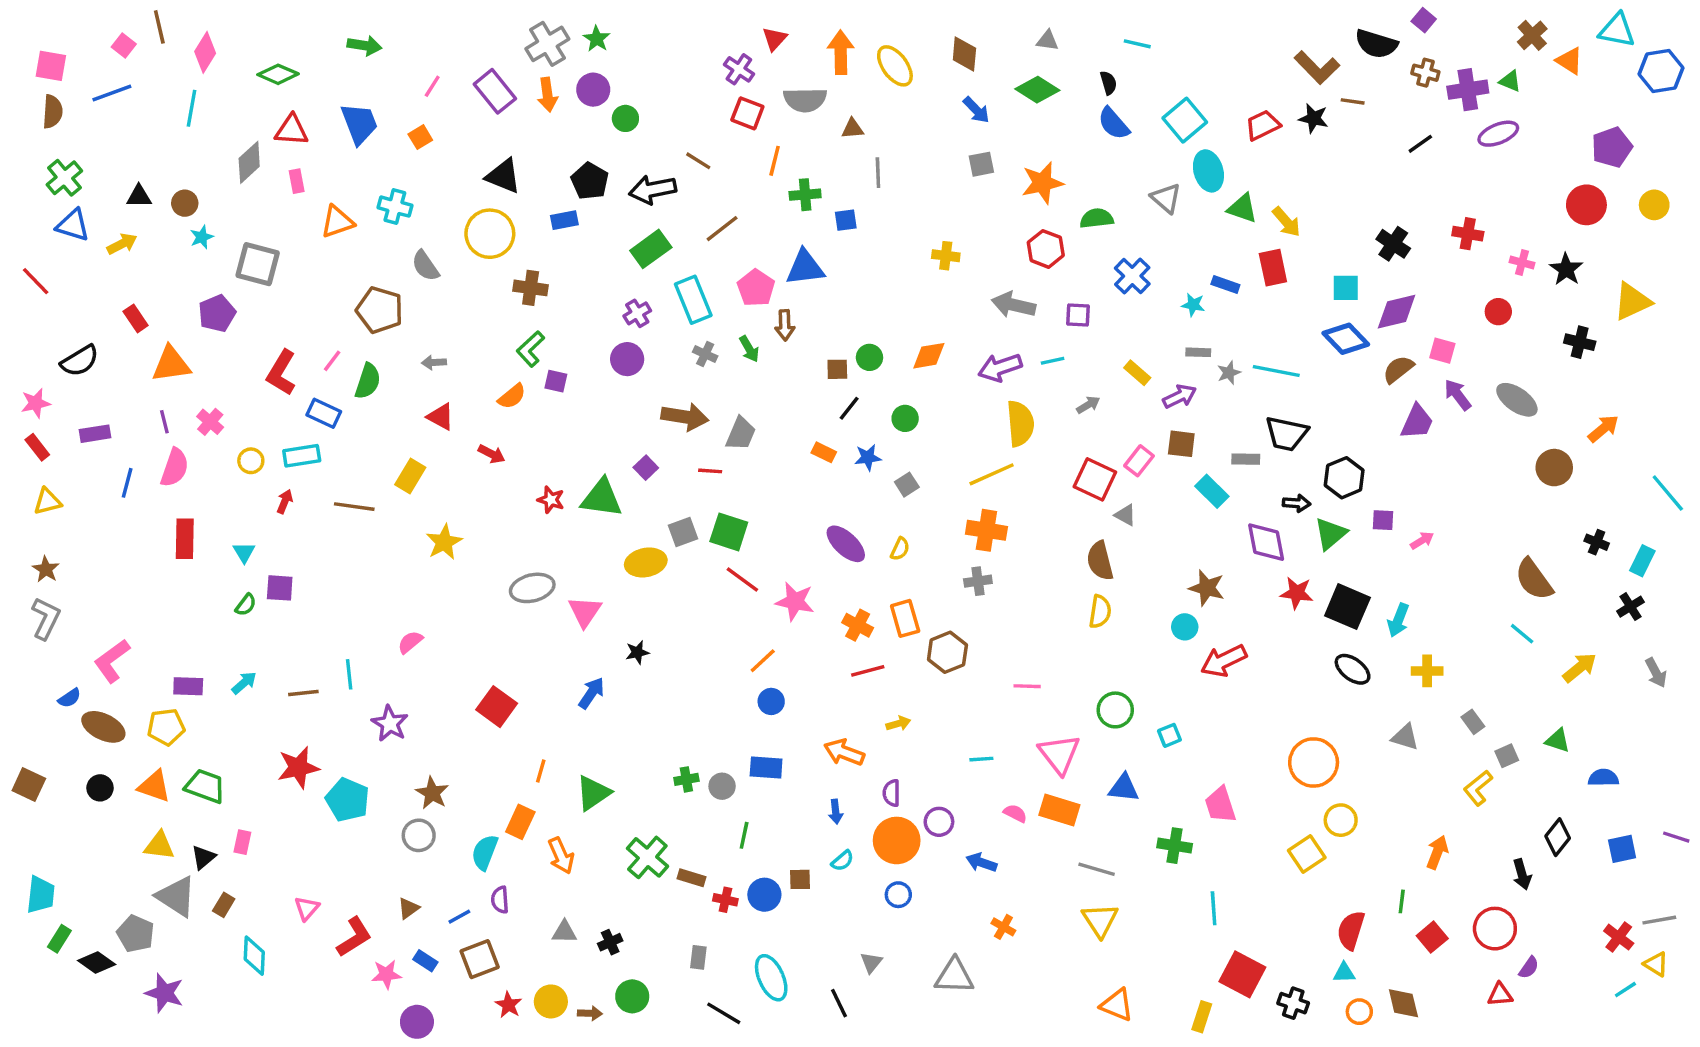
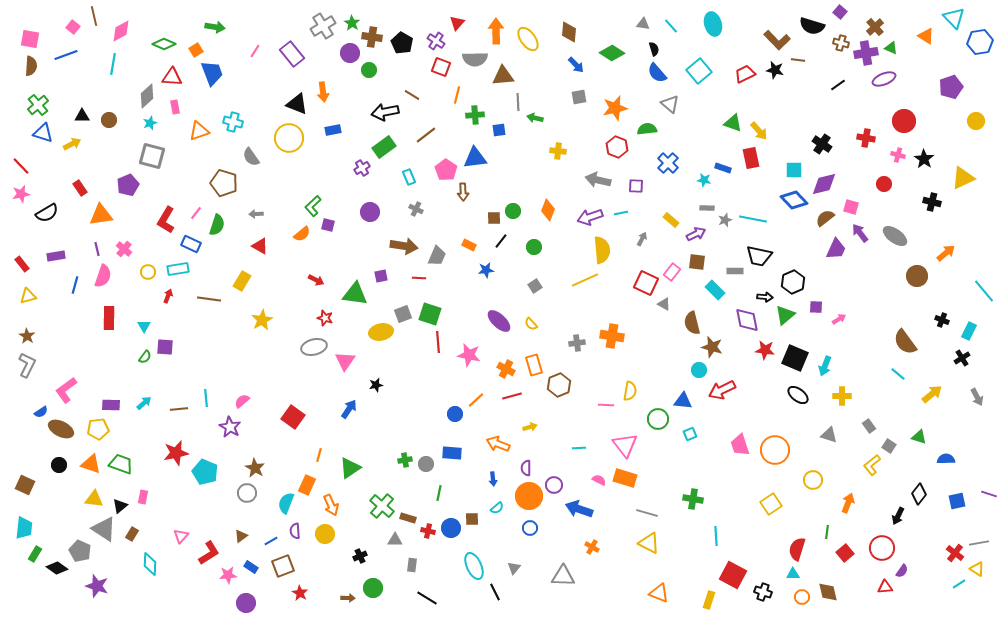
cyan triangle: (1617, 30) -> (954, 18), turned 35
brown cross: (1532, 35) -> (875, 27), moved
gray triangle: (1047, 40) -> (643, 24), moved
cyan line: (1137, 44) -> (671, 26), turned 35
pink diamond: (205, 52) -> (121, 31), turned 30
orange arrow: (547, 95) -> (323, 92), moved
brown triangle: (853, 129) -> (503, 76), size x1.6
orange square: (420, 137) -> (196, 50), moved
cyan ellipse: (1208, 171) -> (713, 24), moved
black pentagon: (590, 181) -> (402, 43), moved
gray triangle: (1166, 198) -> (670, 104), moved
red circle: (1586, 205) -> (904, 121), moved
cyan star: (202, 237) -> (150, 123), moved
brown cross: (531, 288) -> (372, 37), moved
cyan rectangle: (693, 300) -> (409, 177), size x0.6
purple cross: (637, 313) -> (362, 168), moved
green arrow: (749, 349) -> (535, 118), moved, turned 133
orange diamond: (929, 356) -> (548, 210), turned -60
pink star: (36, 403) -> (21, 194), moved
gray arrow: (1088, 405) -> (642, 239), turned -32
orange rectangle: (824, 452) -> (469, 245), moved
red arrow: (492, 454) -> (316, 280), moved
blue star: (868, 457) -> (486, 270), moved
purple square: (646, 468) -> (381, 276), turned 32
red star: (551, 500) -> (325, 318), moved
orange cross: (986, 530) -> (612, 336), moved
yellow semicircle: (900, 549) -> (531, 324), turned 112
brown semicircle: (1100, 561) -> (692, 323), moved
red line: (742, 579) -> (438, 342), turned 50
yellow semicircle: (1100, 612) -> (630, 391), moved
pink semicircle: (410, 642) -> (242, 401), moved
orange line: (763, 661) -> (476, 400), moved
gray square: (1507, 756) -> (889, 446), turned -32
brown square: (29, 785) -> (25, 485), moved
blue triangle: (1124, 788) -> (683, 401), moved
pink trapezoid: (1220, 805) -> (740, 445), moved
yellow circle: (1341, 820) -> (813, 480), moved
blue arrow: (981, 862) -> (579, 509), size x1.5
black arrow: (1522, 874) -> (898, 516), turned 42
yellow triangle: (1100, 920) -> (649, 543), turned -30
gray triangle: (564, 932) -> (395, 540), moved
cyan ellipse: (771, 978) -> (474, 566), moved
yellow circle: (551, 1001) -> (325, 534), moved

